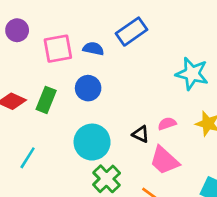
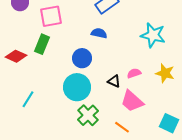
blue semicircle: (93, 49) -> (99, 33), moved
blue circle: (88, 88) -> (82, 58), moved
green rectangle: (46, 100) -> (42, 44), moved

